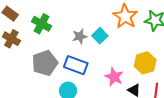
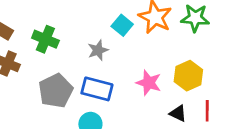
cyan square: (100, 36) -> (122, 25), moved
pink star: (114, 77) -> (149, 83), moved

